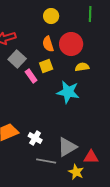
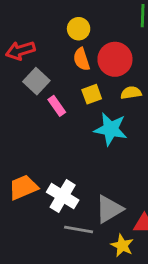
yellow circle: (51, 16) -> (79, 29), moved
yellow square: (46, 66) -> (92, 94), moved
white cross: (35, 138) -> (63, 196), size x1.5

